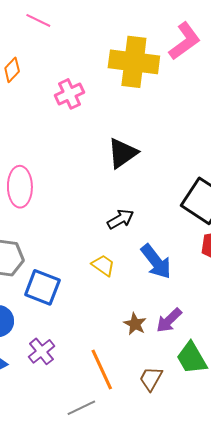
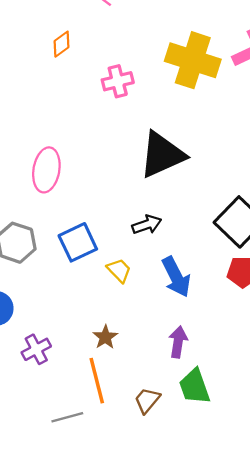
black triangle: (122, 153) -> (162, 155), size x1.4
blue square: (42, 287) -> (78, 242), moved, turned 33
purple arrow: (169, 320) -> (178, 342), turned 132
brown star: (135, 324) -> (105, 337), moved

